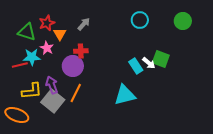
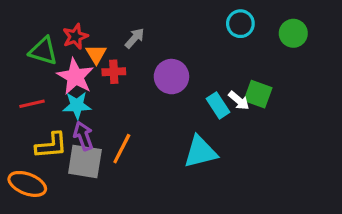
cyan circle: (140, 20) -> (240, 24), moved
pink star: (47, 48) -> (75, 77), size x1.6
red cross: (81, 51) -> (114, 72), moved
cyan star: (32, 57) -> (77, 105), moved
purple circle: (73, 66) -> (171, 77), moved
gray square: (53, 101) -> (85, 161), turned -30

